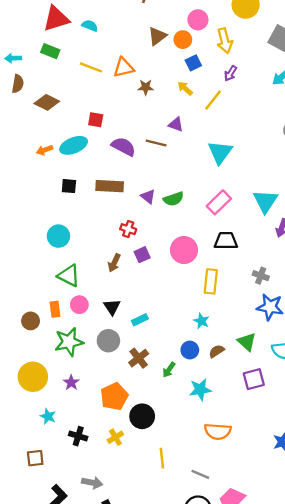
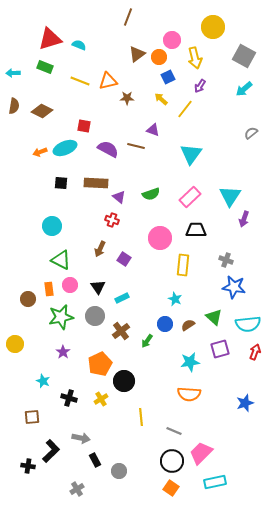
brown semicircle: (18, 84) -> (14, 106), moved
purple triangle: (148, 197) -> (119, 197), moved
purple square: (142, 255) -> (124, 259), moved, turned -32
yellow circle: (33, 377) -> (15, 344), moved, size x0.7
cyan star: (200, 390) -> (190, 362), moved

